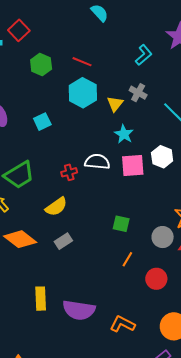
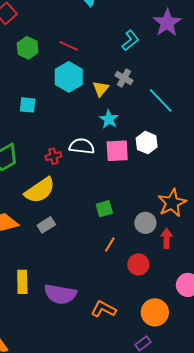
cyan square: (42, 122) -> (28, 105), turned 30
yellow semicircle: (56, 207) -> (40, 190), size x1.4
green square: (121, 224) -> (104, 209), turned -30

